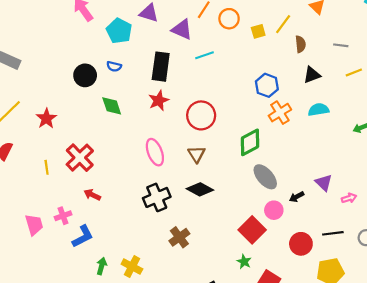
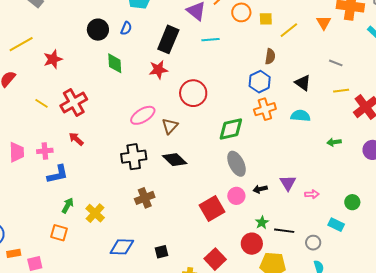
yellow square: (258, 31) -> (266, 19), moved
brown semicircle: (300, 44) -> (270, 56), moved
blue semicircle: (114, 66) -> (126, 28), turned -96
black triangle: (312, 75) -> (303, 83), turned 42
pink ellipse: (155, 152) -> (143, 115), turned 65
brown triangle: (196, 154) -> (170, 126), moved
yellow line: (47, 167) -> (41, 103), turned -64
pink arrow: (349, 198) -> (312, 194), moved
red circle: (301, 244) -> (252, 244), moved
green star: (244, 262) -> (262, 222), moved

